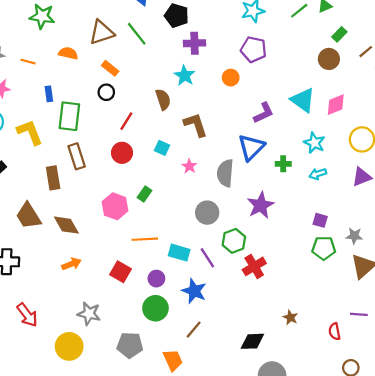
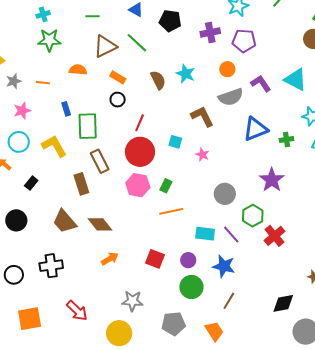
purple cross: (194, 43) -> (210, 33), moved
brown semicircle: (163, 99) -> (158, 80), moved
purple L-shape: (264, 113) -> (261, 83), moved, turned -90
blue triangle: (251, 147) -> (255, 129), turned 32
red circle: (122, 153) -> (140, 152), size x1.5
gray semicircle: (225, 173) -> (231, 97), moved, turned -105
pink hexagon: (115, 206) -> (138, 185), moved
orange line: (145, 239) -> (171, 211), moved

